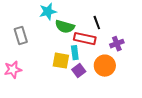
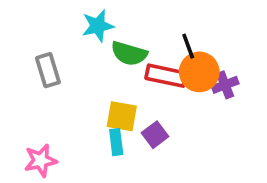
cyan rectangle: (75, 53) -> (116, 142), moved
orange circle: (105, 66) -> (199, 72), moved
pink star: (13, 70) -> (41, 160), moved

